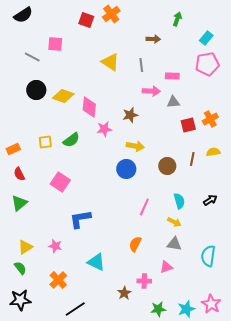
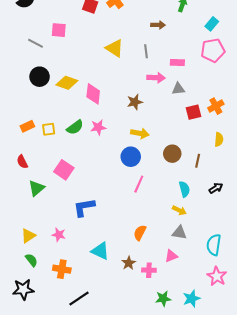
pink star: (104, 129) -> (98, 127), moved
orange rectangle: (13, 149) -> (27, 126), moved
yellow semicircle: (213, 152) -> (219, 139), turned 104
brown line: (192, 159) -> (198, 161), moved
green triangle: (19, 203) -> (36, 188), moved
pink line: (144, 207) -> (139, 184), moved
green semicircle: (20, 268) -> (31, 260), moved
orange cross: (58, 280) -> (62, 269), turned -36
brown star: (124, 293) -> (129, 263), moved
pink star: (211, 304) -> (217, 276), moved

